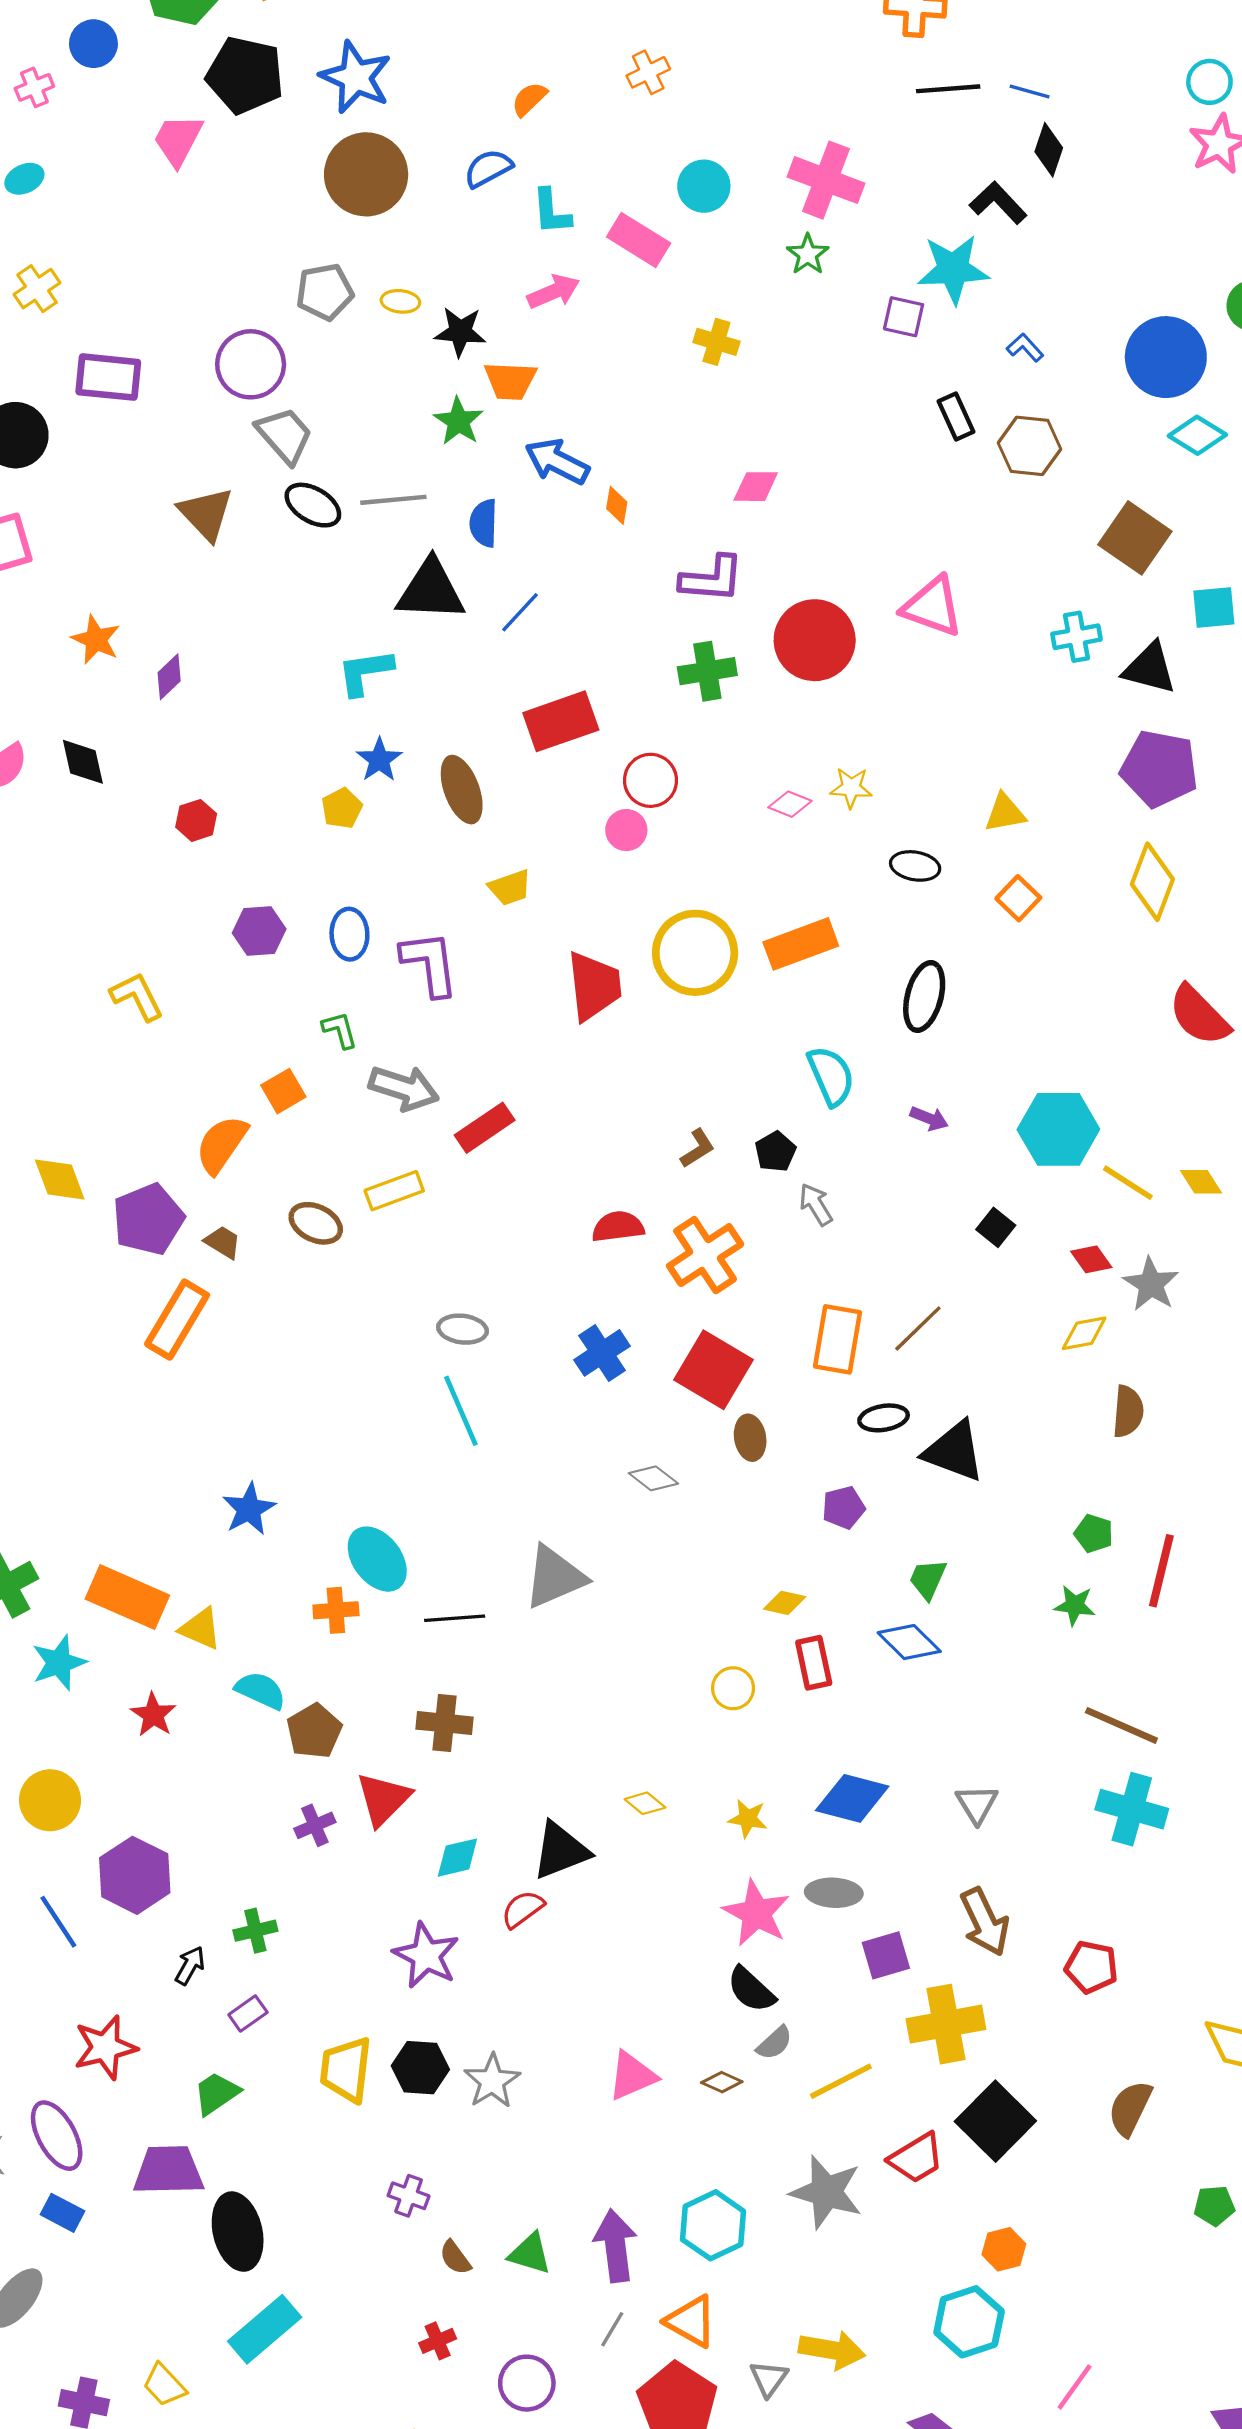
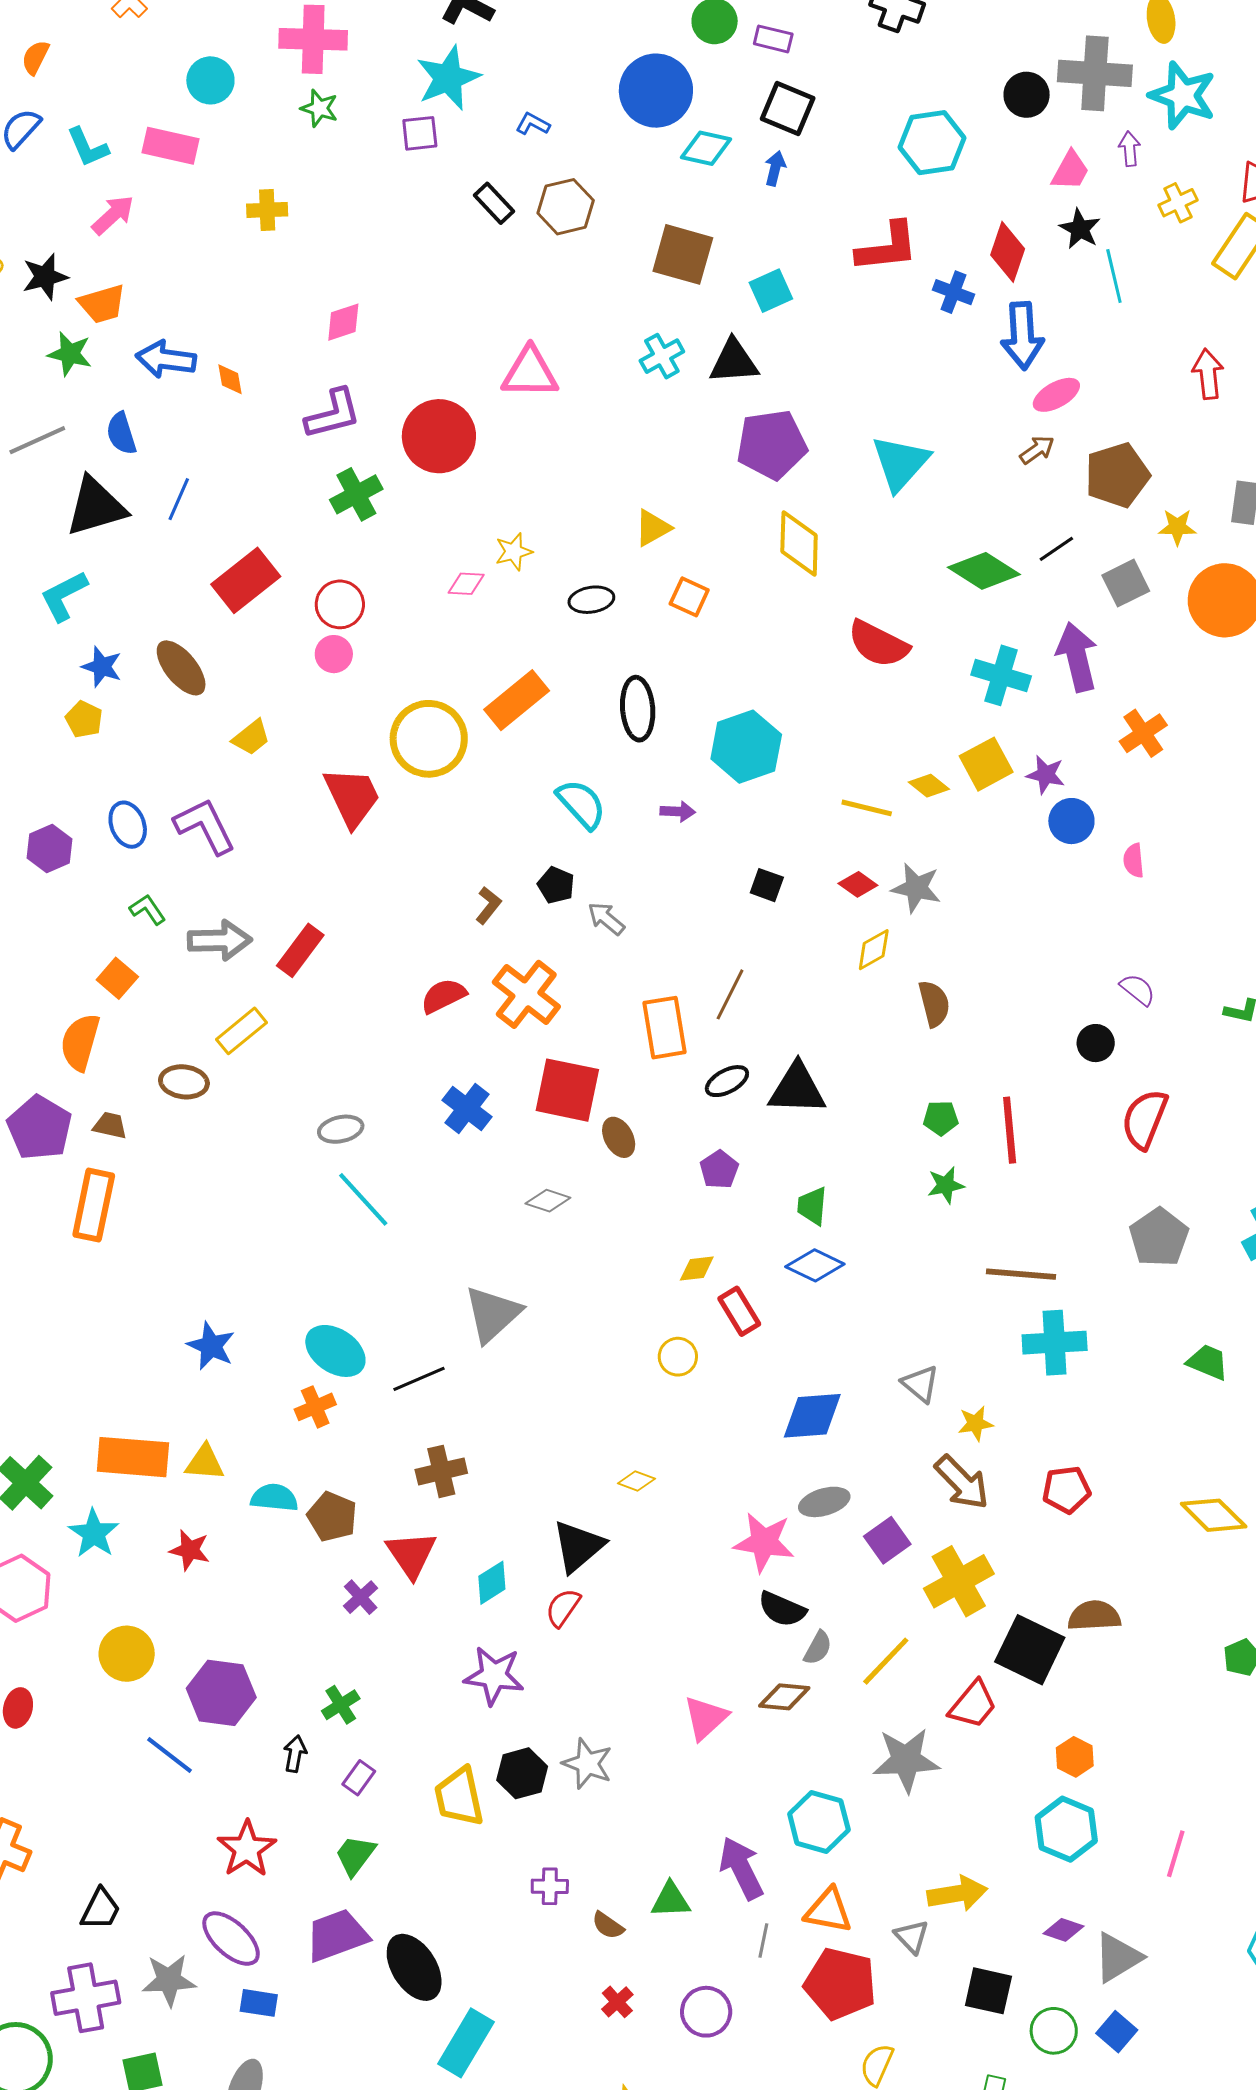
cyan hexagon: (1058, 1129) -> (746, 747), moved
yellow star: (748, 1819) -> (976, 1423), moved
brown diamond: (722, 2082) -> (784, 1697), size x1.4
brown semicircle: (1130, 2108) -> (1094, 1616), moved, turned 80

